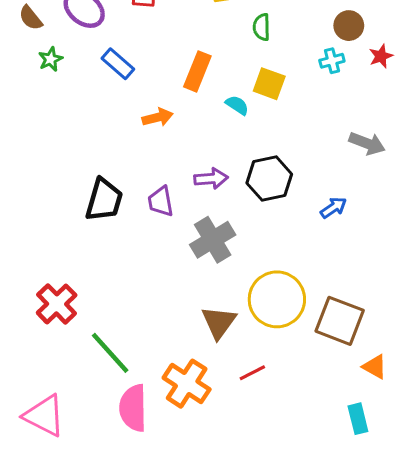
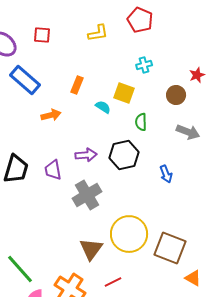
brown circle: (349, 26) -> (176, 95), moved
green semicircle: (262, 27) -> (141, 122), moved
cyan cross: (332, 61) -> (144, 65), moved
blue rectangle: (118, 64) -> (25, 80), size x1.4
orange rectangle: (197, 71) -> (77, 85), size x0.7
blue arrow: (333, 208) -> (166, 174), turned 102

